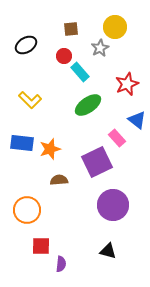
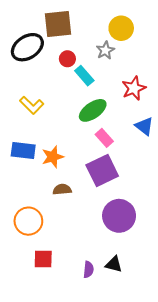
brown square: (71, 29) -> (58, 24), moved, size x1.8
black ellipse: (26, 45) -> (27, 47), size x1.4
pink rectangle: (117, 138) -> (104, 138), moved
purple semicircle: (61, 264) -> (88, 270), moved

